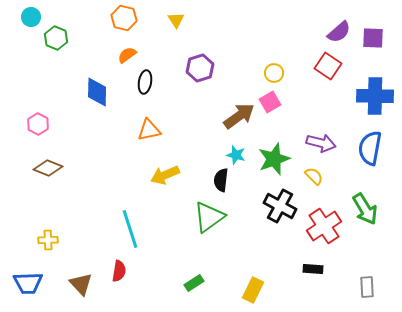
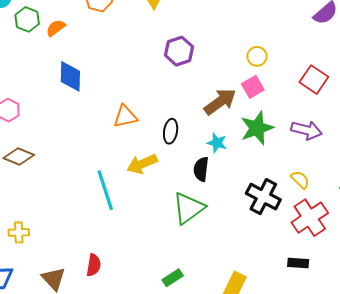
orange semicircle: (127, 55) -> (56, 28), moved
red square: (328, 66) -> (314, 80), moved
black ellipse: (145, 82) -> (171, 131), moved
green star: (274, 159) -> (257, 128), moved
yellow semicircle: (314, 176) -> (300, 180), moved
cyan line: (130, 229) -> (105, 190), moved

